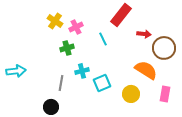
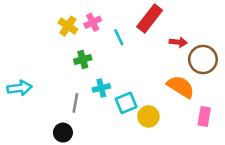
pink cross: (76, 27) -> (93, 22), moved
cyan line: (103, 39) -> (119, 37), moved
yellow circle: (131, 94) -> (148, 116), moved

